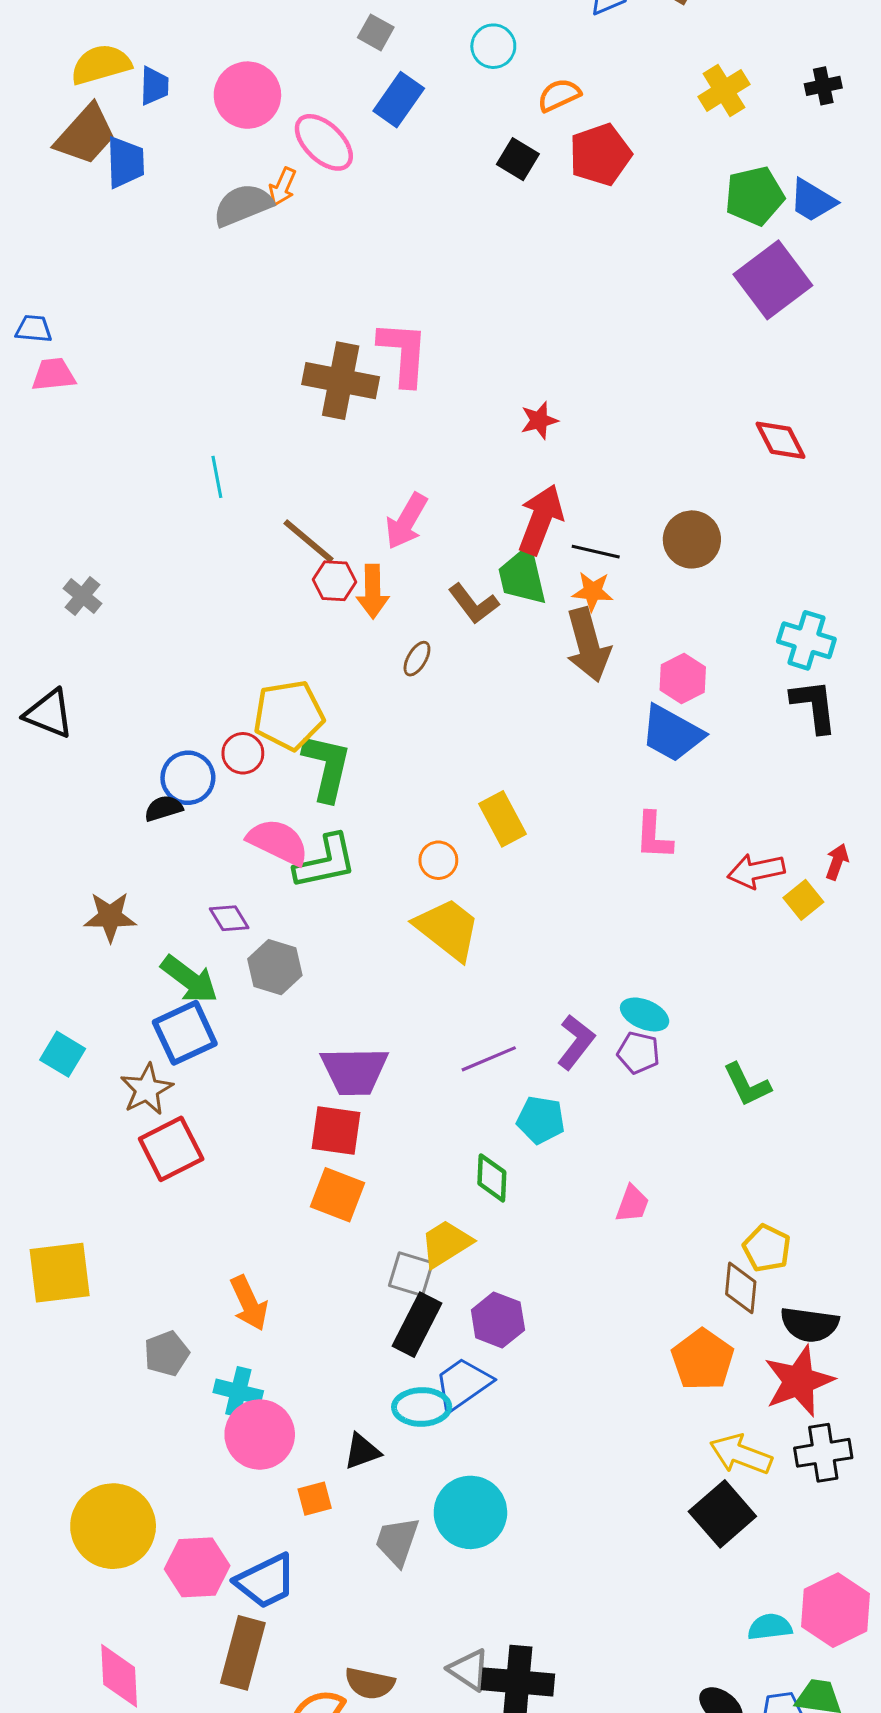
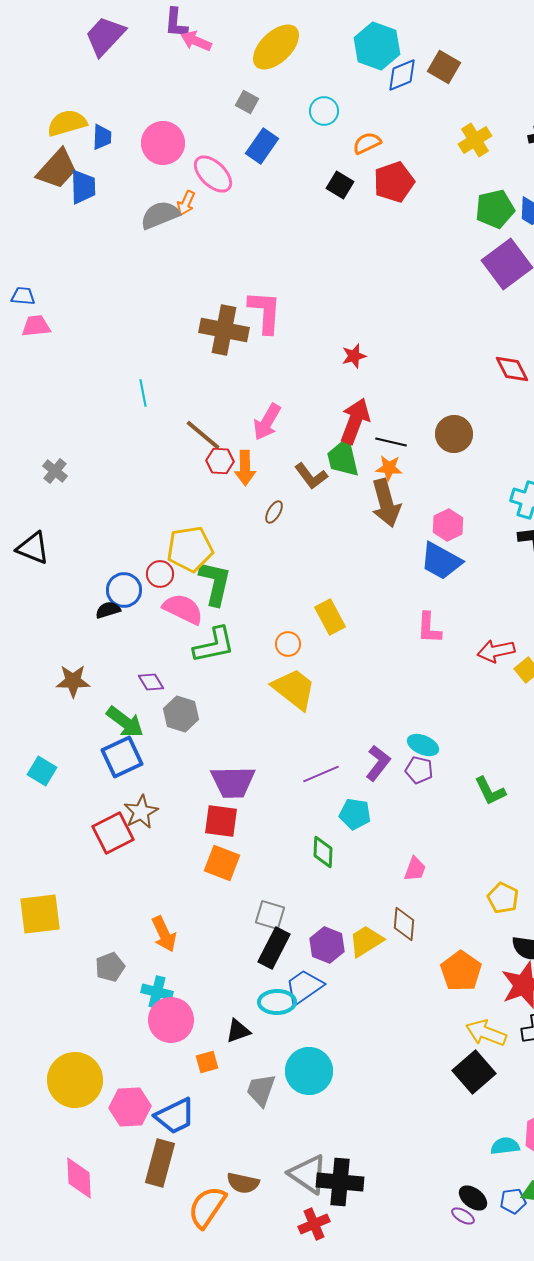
pink semicircle: (278, 842) -> (183, 609), moved
brown star: (147, 1089) -> (141, 812), moved
yellow trapezoid: (446, 1244) -> (366, 941), moved
brown diamond: (741, 1288) -> (404, 924), moved
gray triangle: (469, 1670) -> (308, 1174), size x1.4

